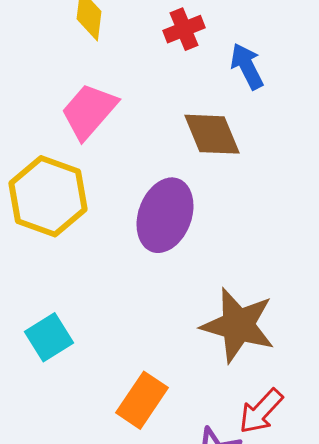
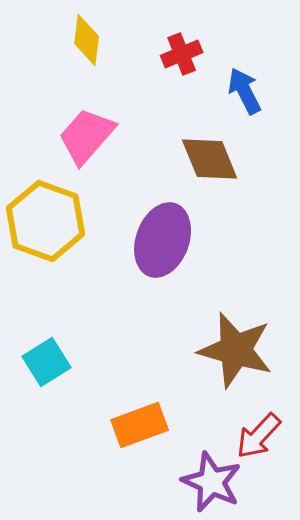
orange rectangle: (142, 400) -> (140, 425), turned 36

